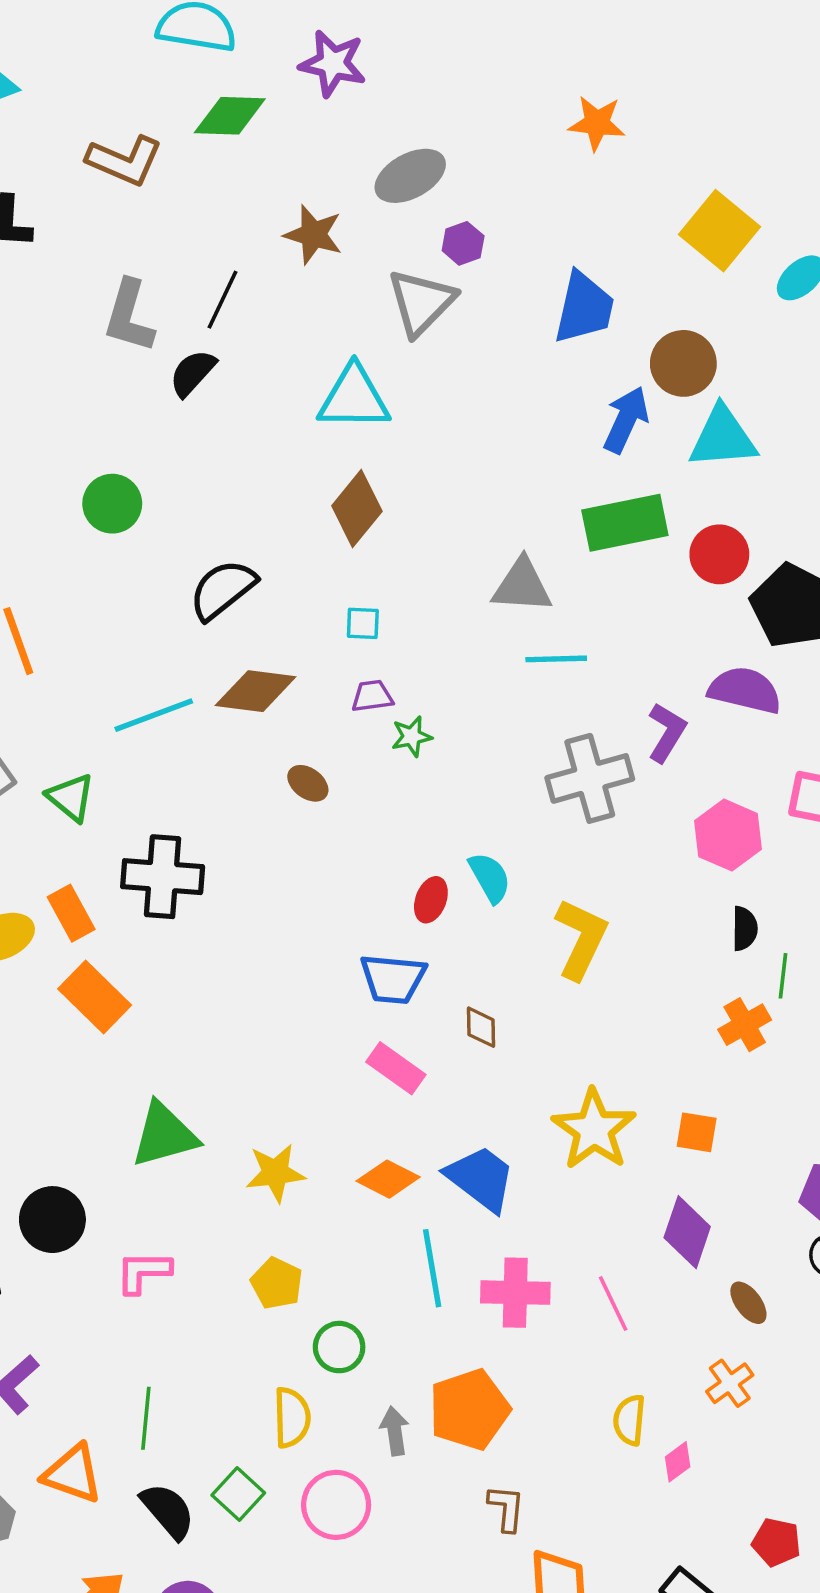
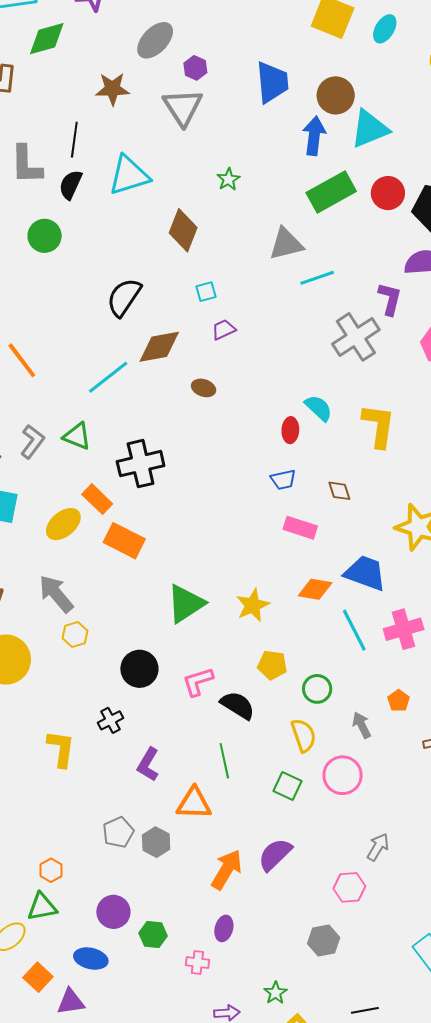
cyan triangle: (354, 398) -> (129, 175), moved
green circle: (112, 504) -> (45, 236), moved
green star: (412, 736) -> (228, 179), moved
blue trapezoid: (393, 979) -> (283, 480), size x0.7
orange pentagon: (469, 1410) -> (399, 701), size x0.5
black semicircle: (168, 1511) -> (238, 705), moved

